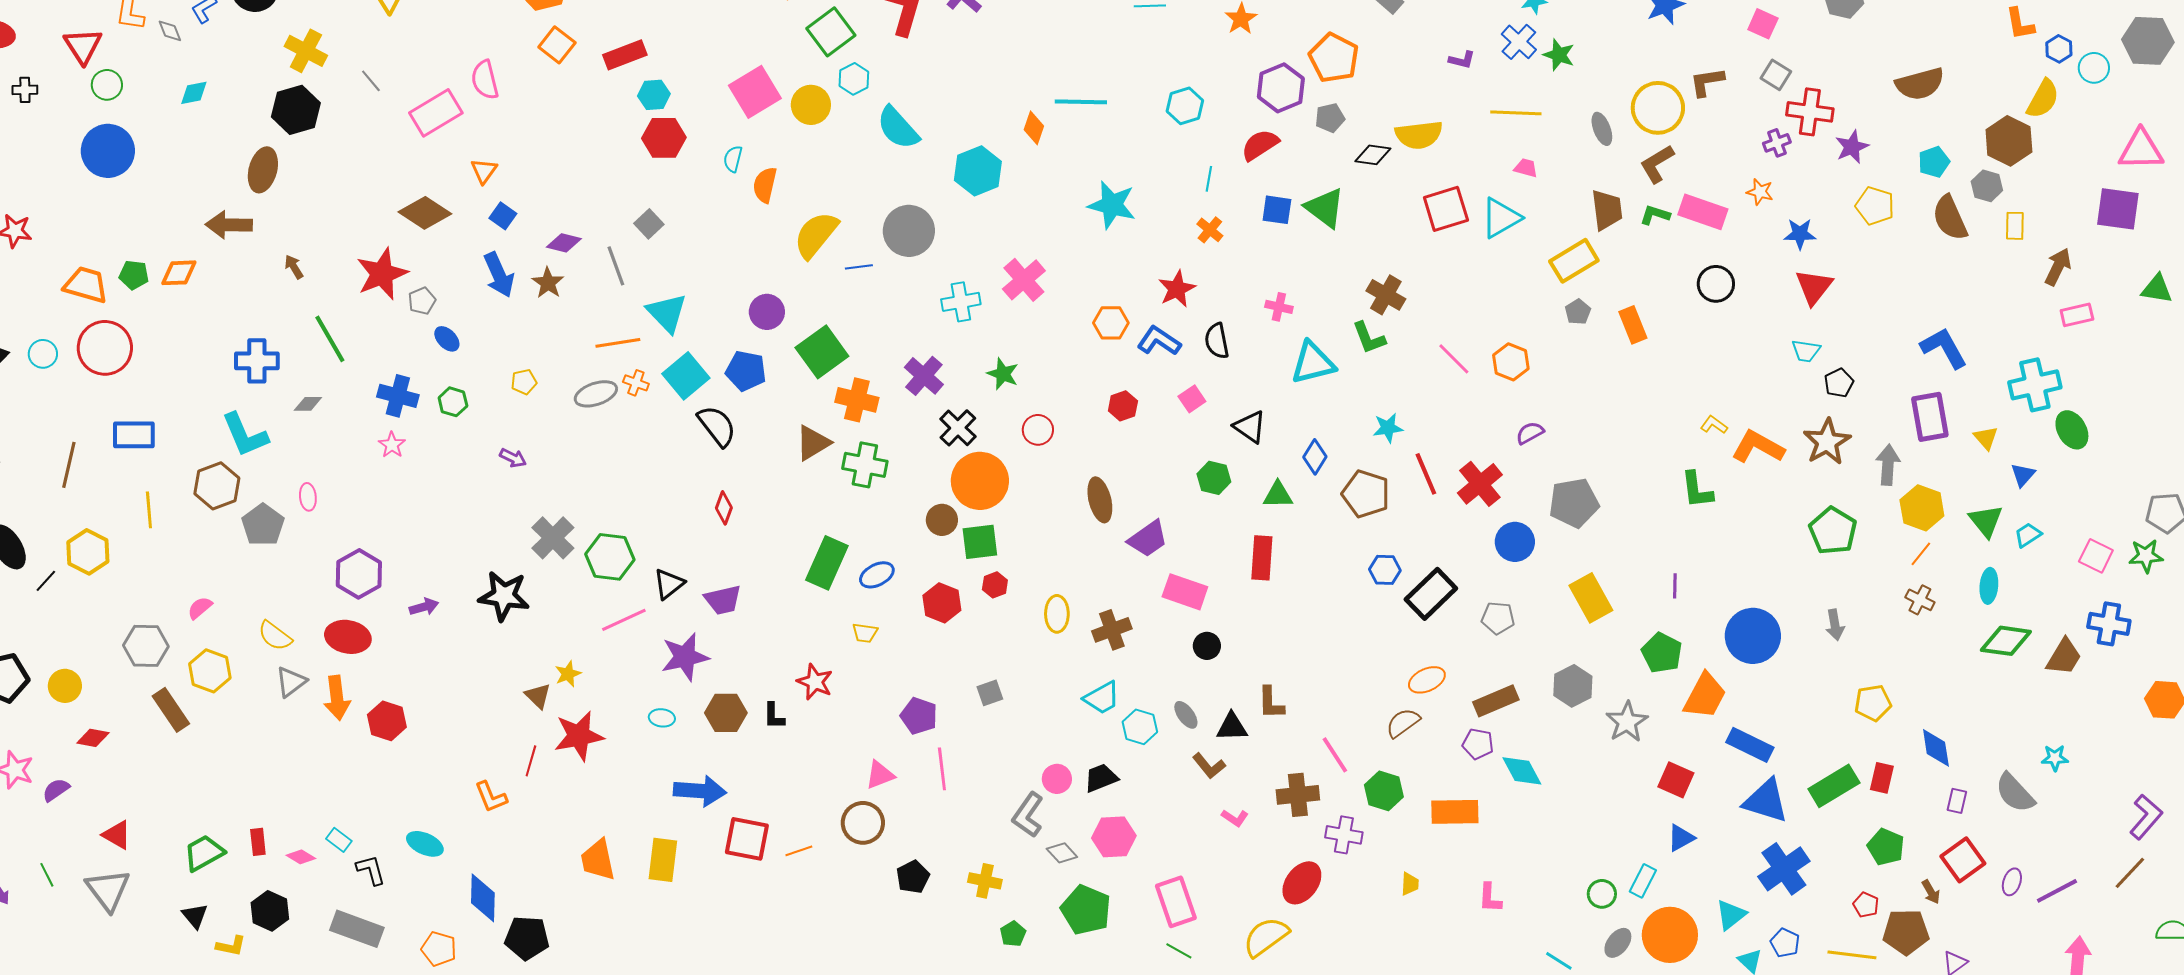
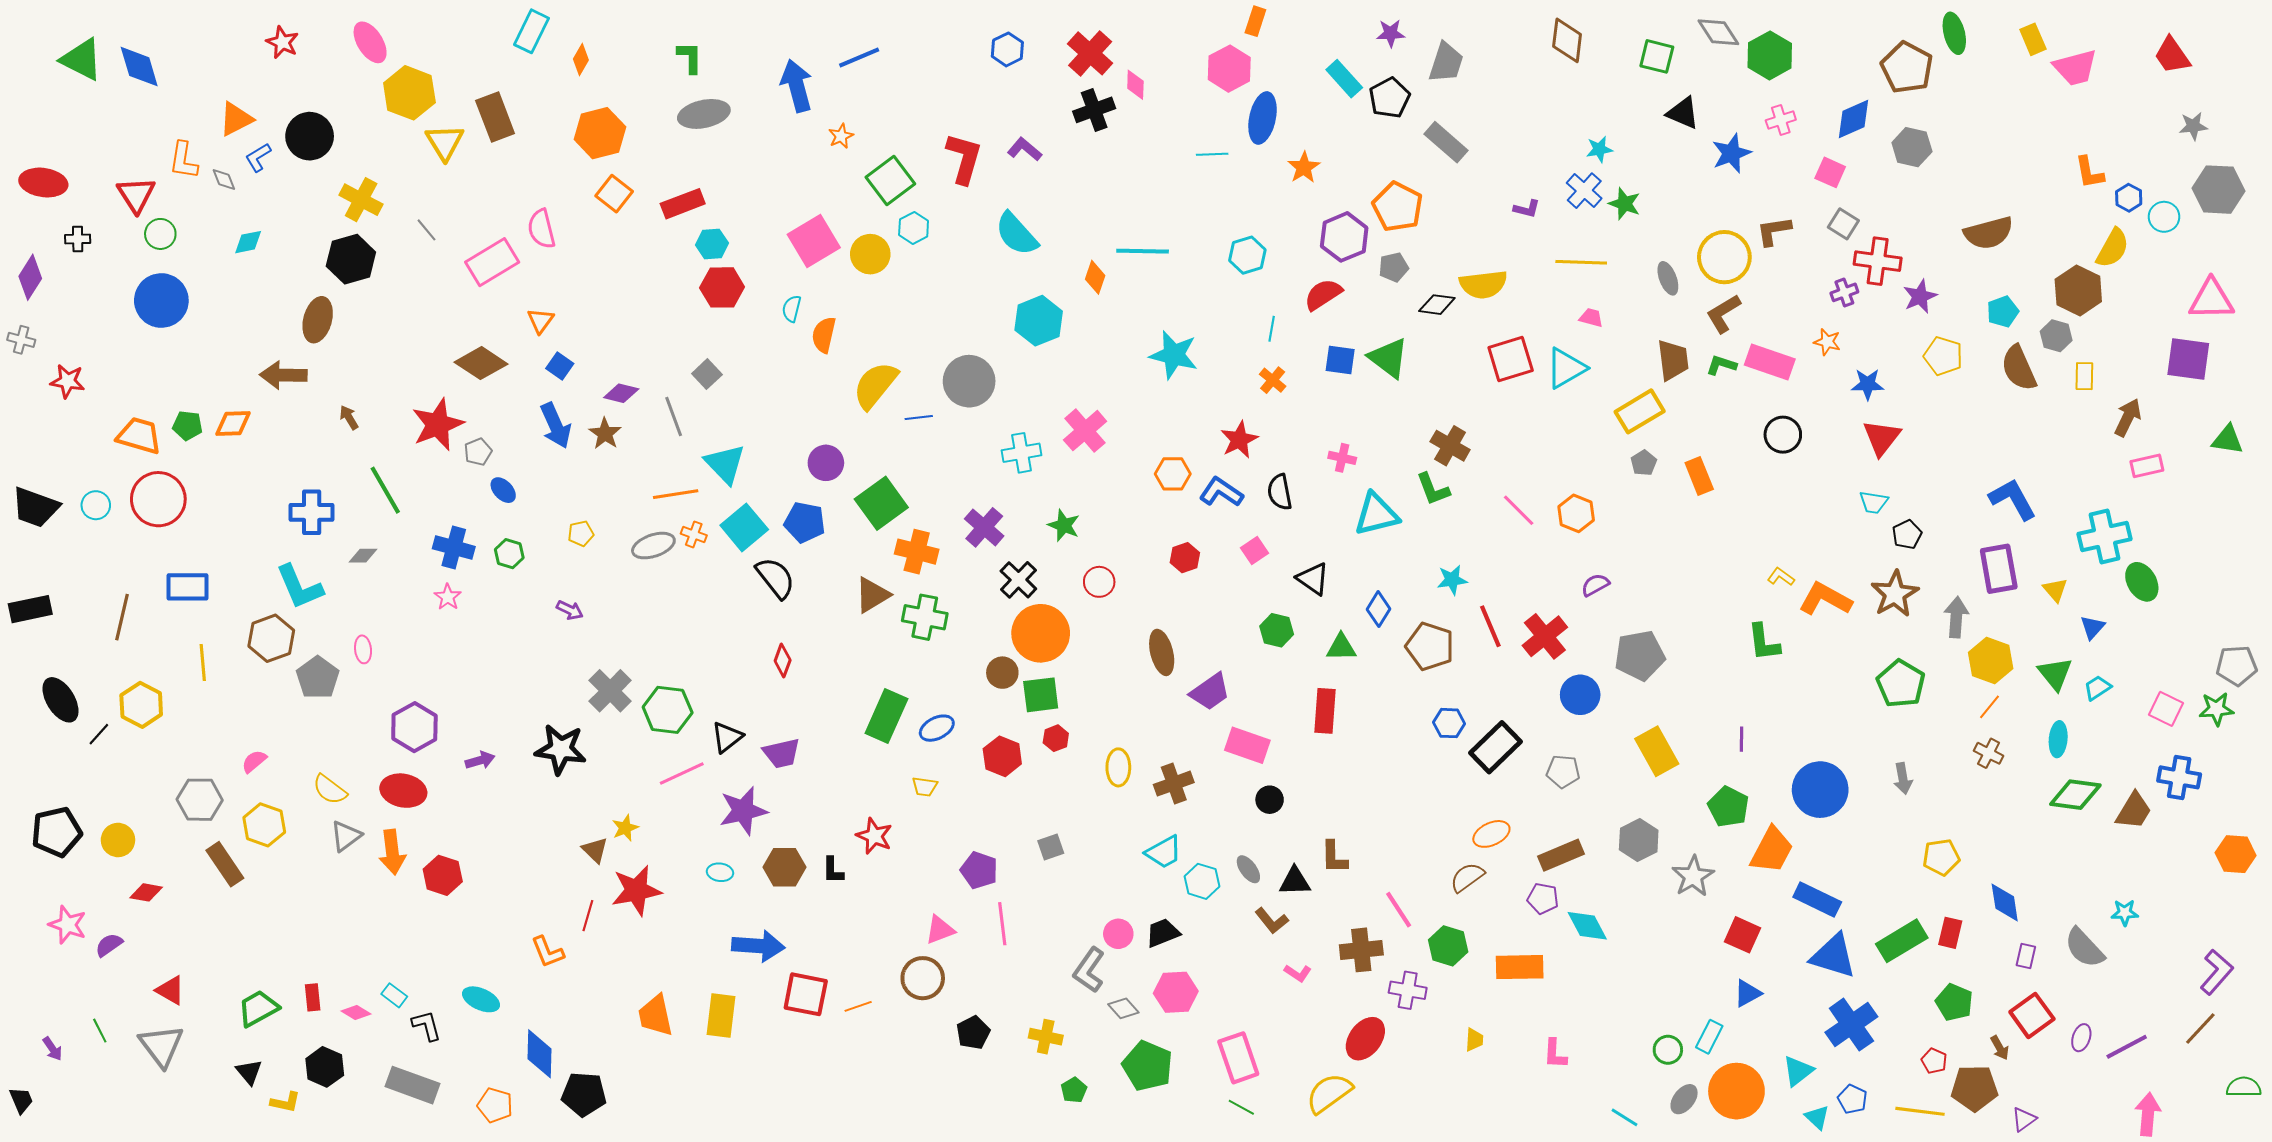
cyan semicircle: (898, 128) -> (1016, 234), moved

